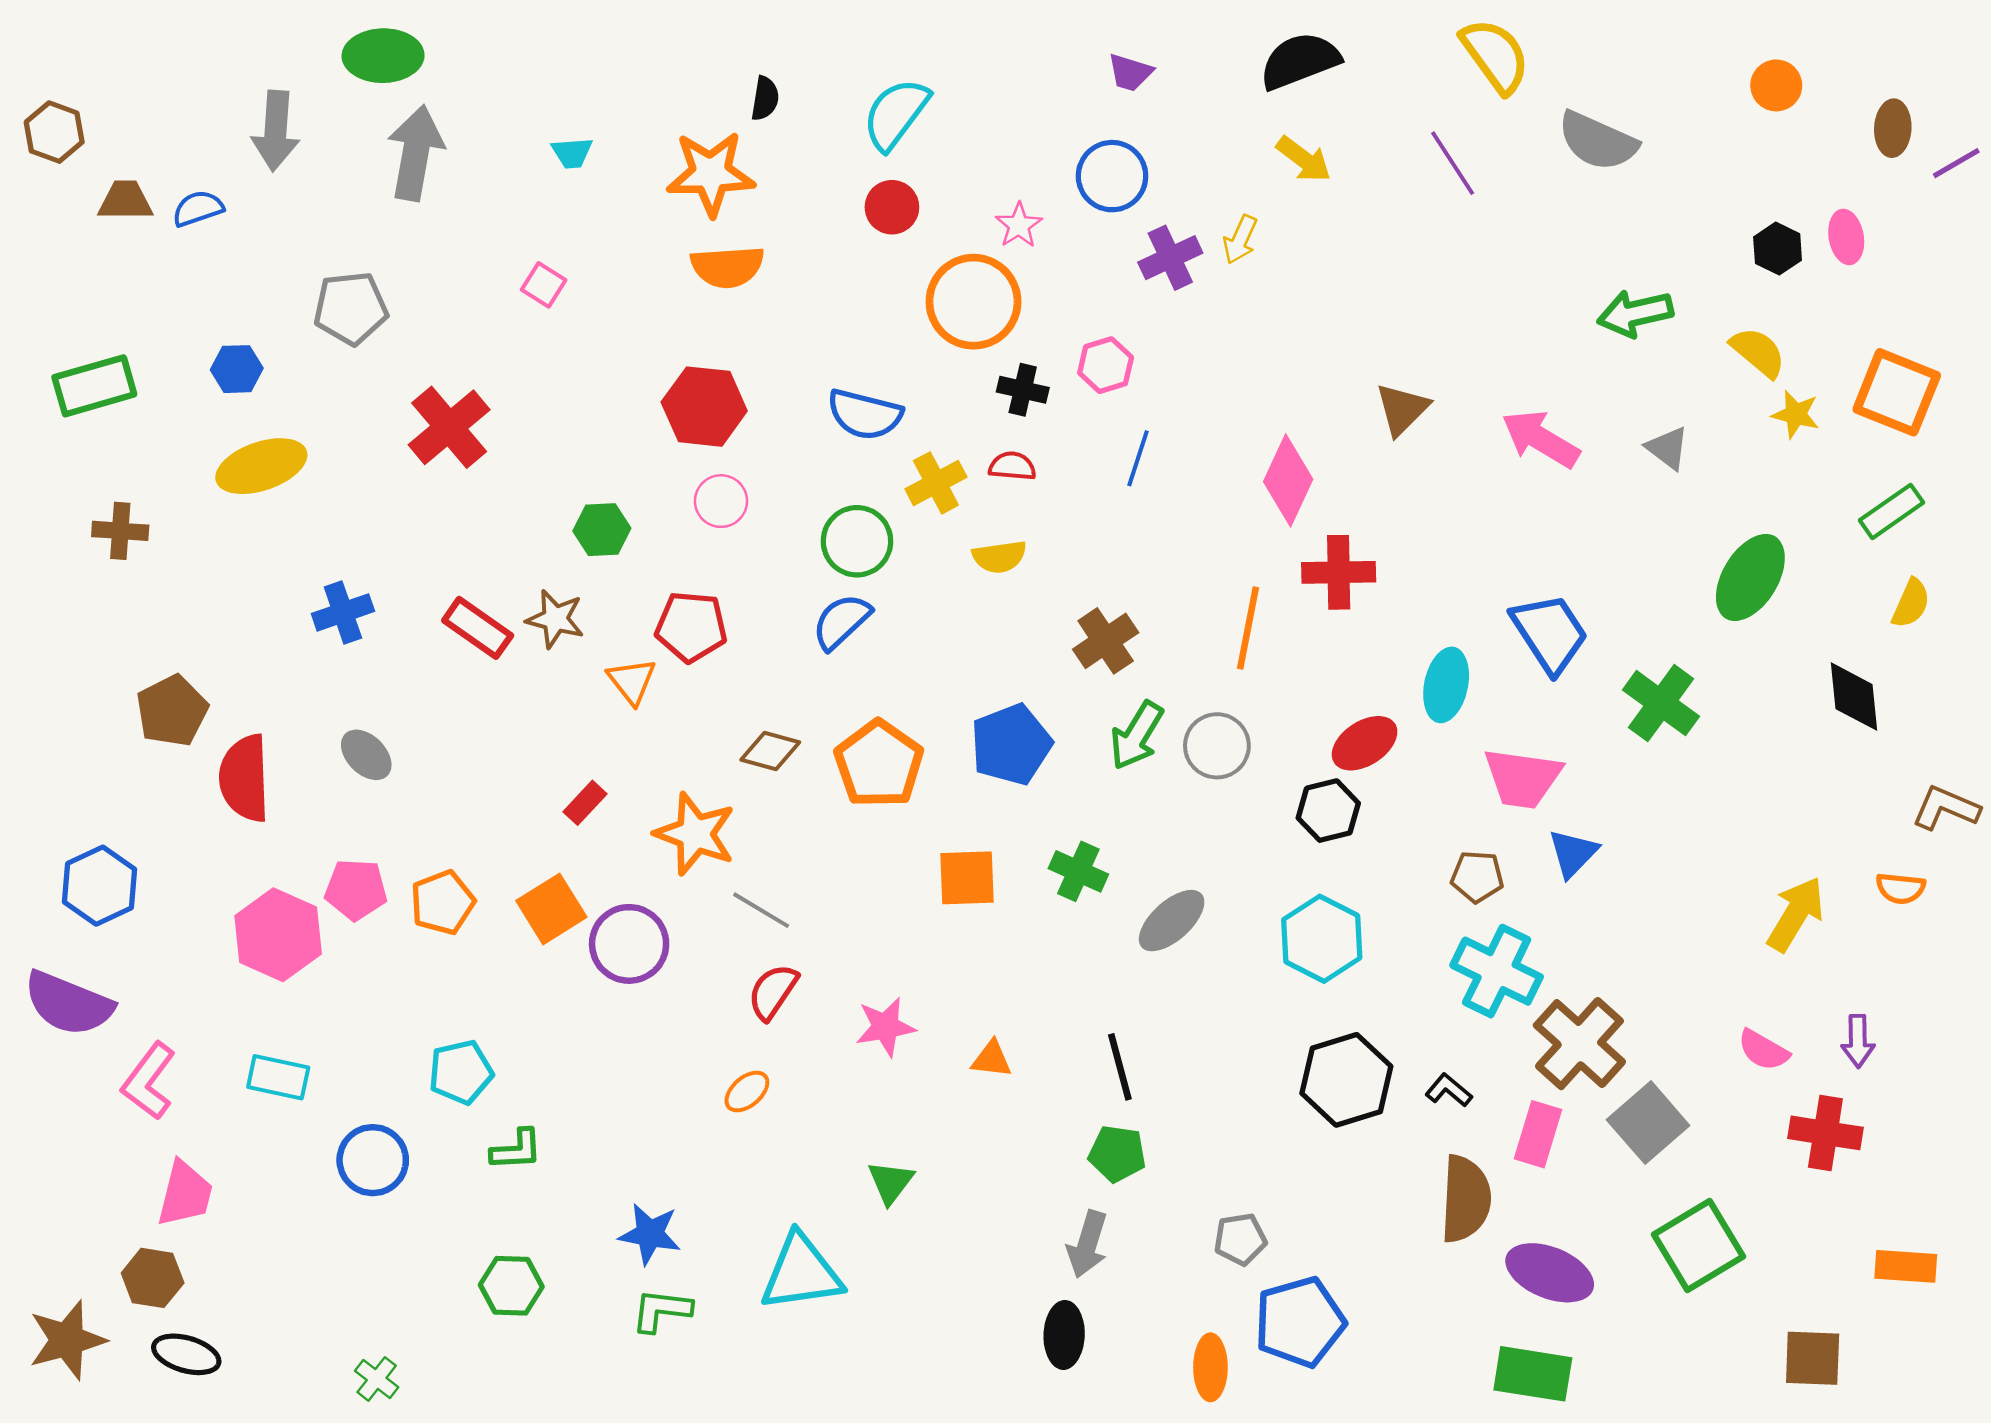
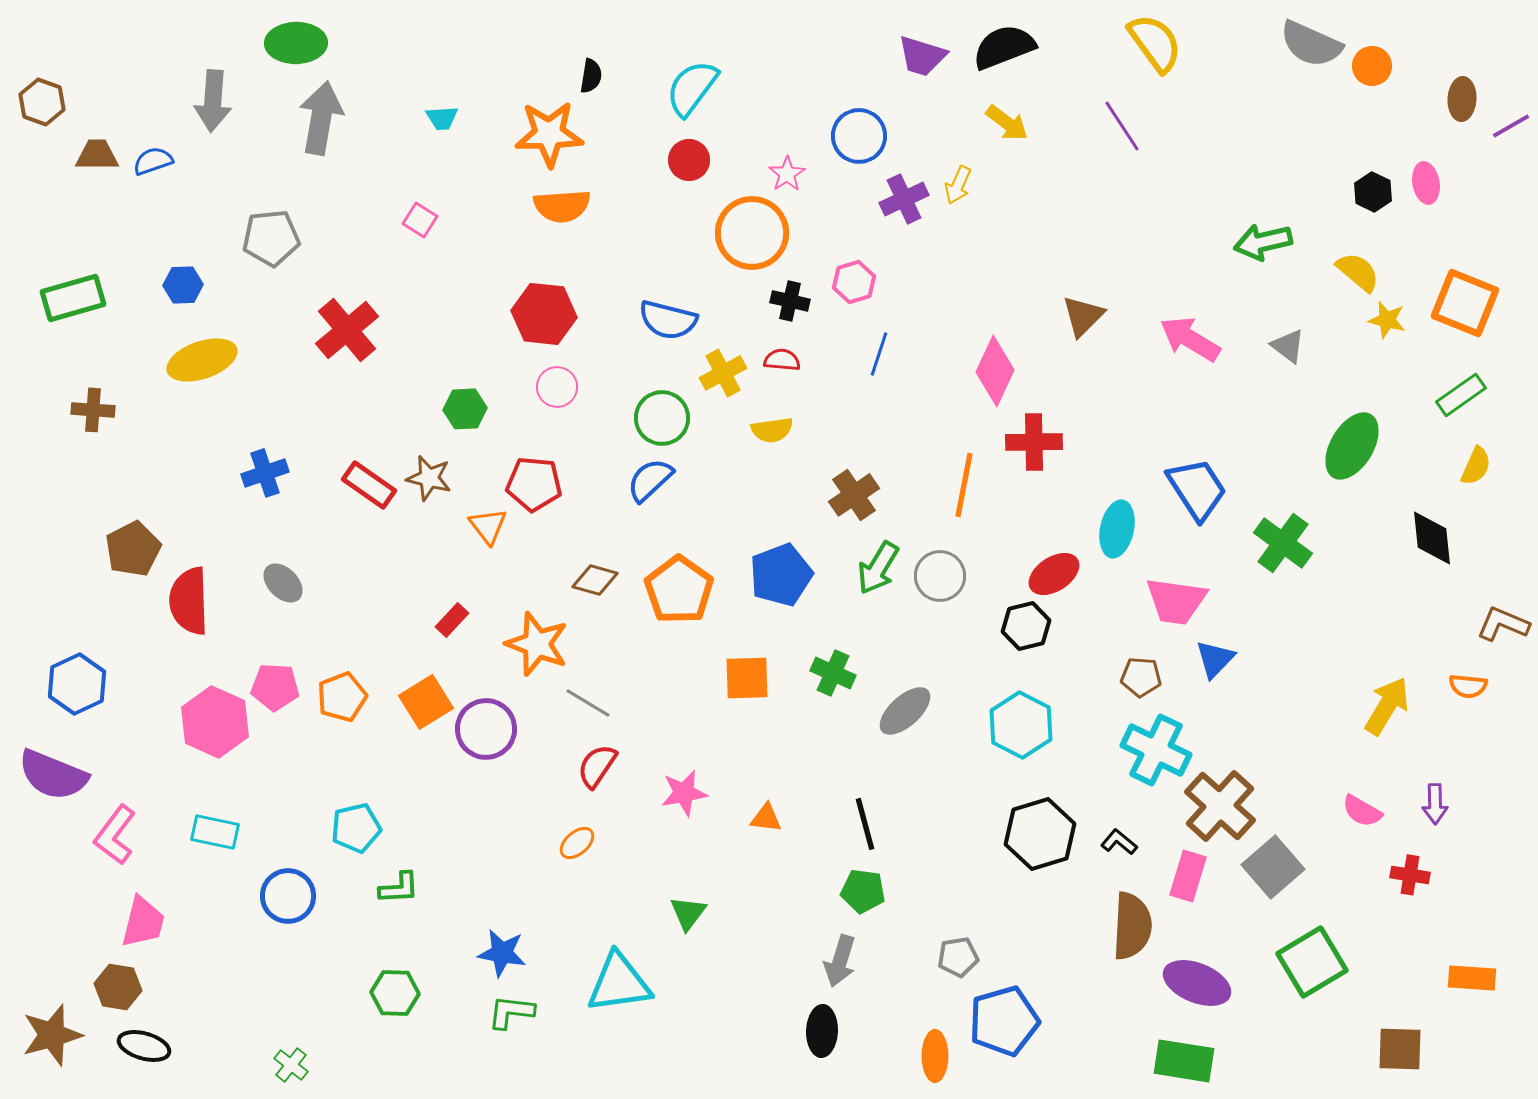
purple trapezoid: (1130, 73) -> (922, 56), moved, size x1.4
gray semicircle: (1598, 141) -> (1311, 44), moved
red cross: (1825, 1133) -> (1410, 875), size x0.7

